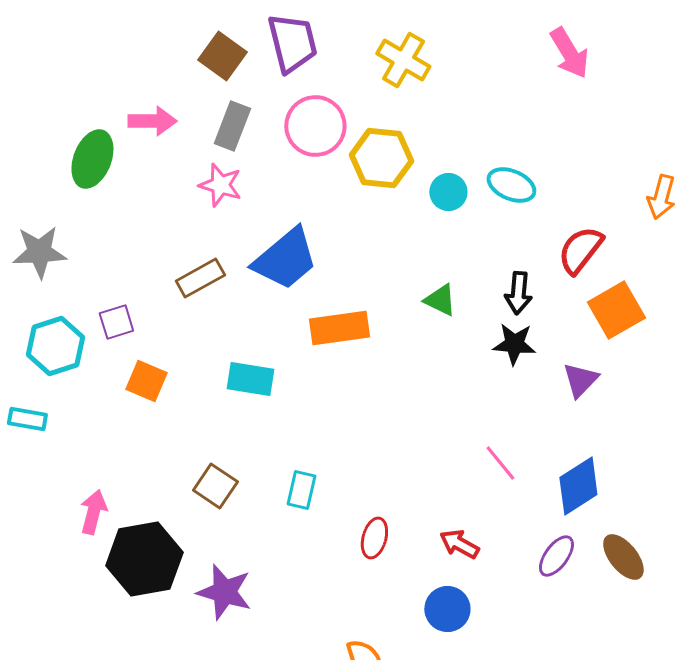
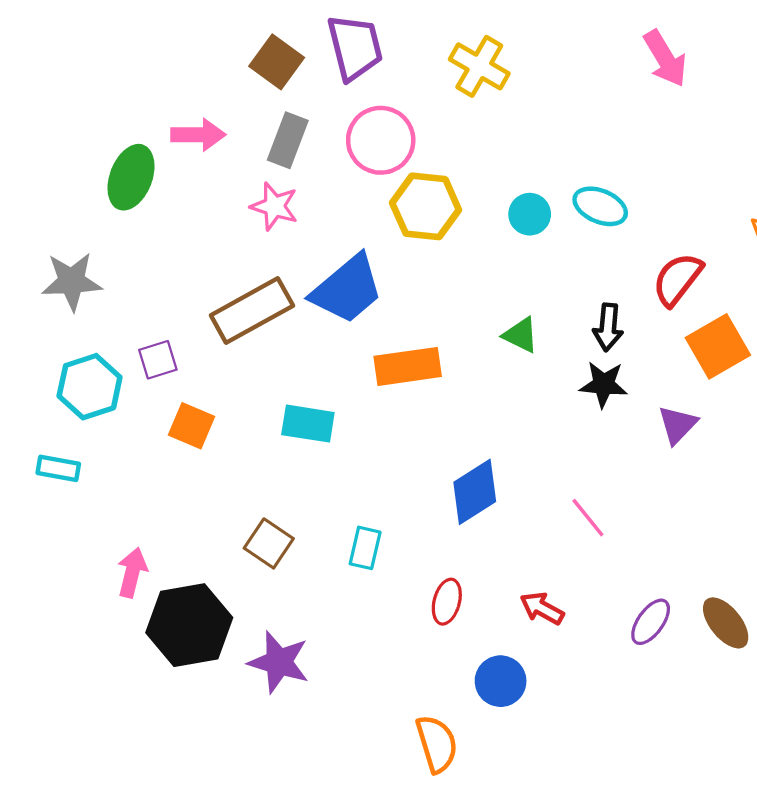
yellow hexagon: (381, 158) -> (426, 206), moved
brown rectangle: (200, 278) -> (252, 310), size x1.5
blue diamond: (578, 486) -> (475, 492), moved
blue circle: (447, 609) -> (501, 681), moved

